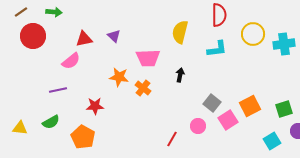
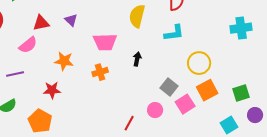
yellow circle: (253, 34) -> (199, 63), moved
orange star: (119, 77) -> (64, 61), moved
orange cross: (143, 88) -> (100, 72), turned 35

